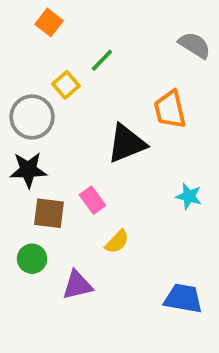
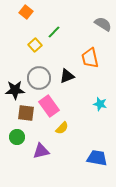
gray circle: (32, 117) -> (39, 78), moved
black triangle: (127, 143) -> (67, 76), size x0.7
pink rectangle: (92, 200) -> (49, 106), size x1.5

